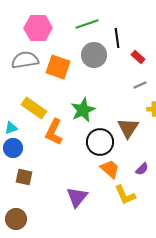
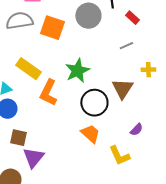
gray line: (140, 85) -> (126, 46), moved
orange trapezoid: (110, 169) -> (90, 134), moved
purple triangle: (77, 197) -> (33, 158), moved

